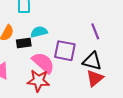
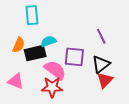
black rectangle: (24, 43) -> (35, 53), size x1.5
black triangle: (92, 61) -> (101, 64), turned -48

